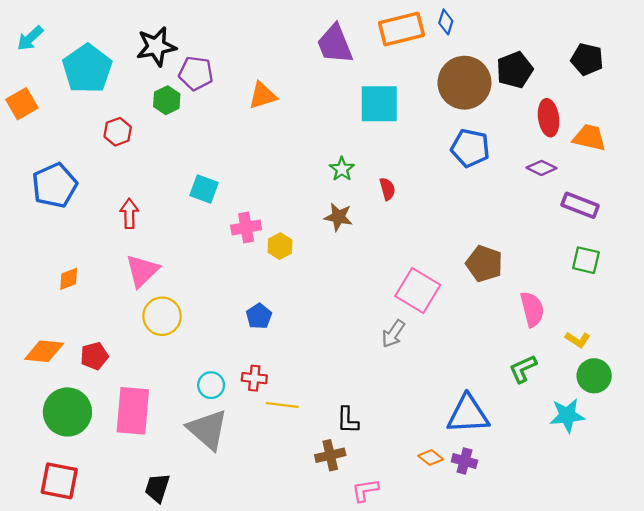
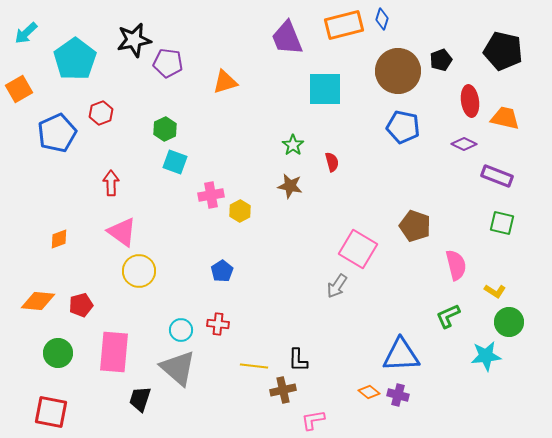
black pentagon: (587, 59) -> (503, 51), size x1.4
black pentagon: (515, 70) -> (441, 60), size x0.7
green hexagon: (167, 100) -> (165, 129), moved
blue pentagon: (55, 185) -> (57, 133), moved
pink triangle: (142, 271) -> (122, 232), turned -40
yellow line: (282, 405) -> (254, 366), moved
green circle: (67, 412) -> (58, 353), size x0.7
black trapezoid: (157, 488) -> (140, 399), moved

